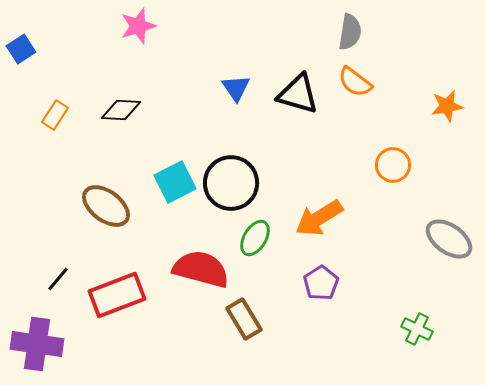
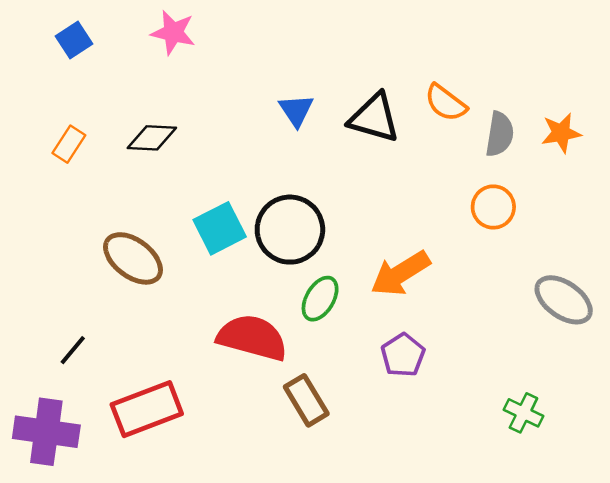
pink star: (138, 26) -> (173, 32), turned 30
gray semicircle: (350, 32) -> (500, 134), moved
blue square: (21, 49) -> (74, 40), moved
red rectangle: (117, 295) -> (147, 409), moved

